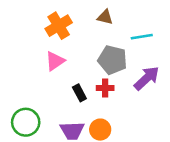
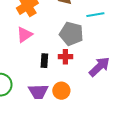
purple arrow: (147, 78) -> (99, 67), moved
black rectangle: (79, 93) -> (44, 61), turned 32

